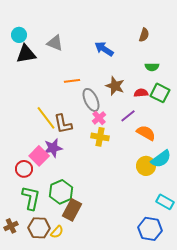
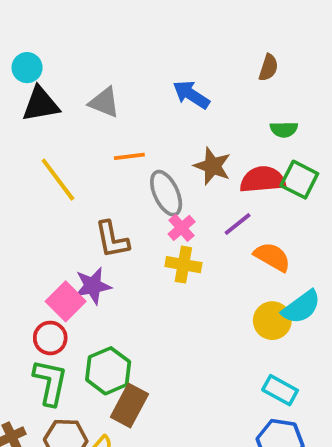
gray triangle: (55, 43) -> (104, 102), moved
red semicircle: (141, 93) -> (263, 180), size x1.6
yellow line: (46, 118) -> (58, 180), moved
red circle: (24, 169) -> (50, 338), moved
cyan rectangle: (165, 202) -> (280, 390), moved

